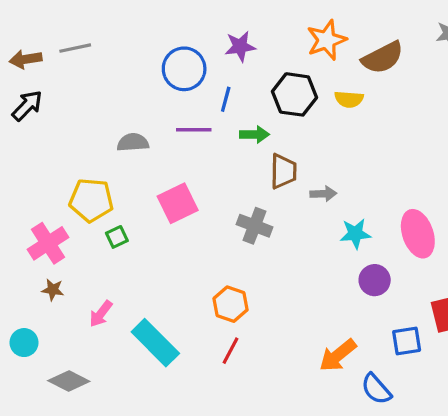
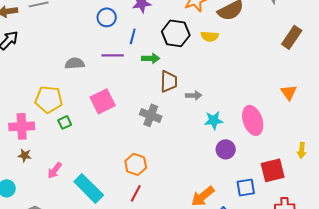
blue circle: (184, 69) -> (107, 17), size x0.7
pink cross: (48, 243) -> (22, 126), turned 30

